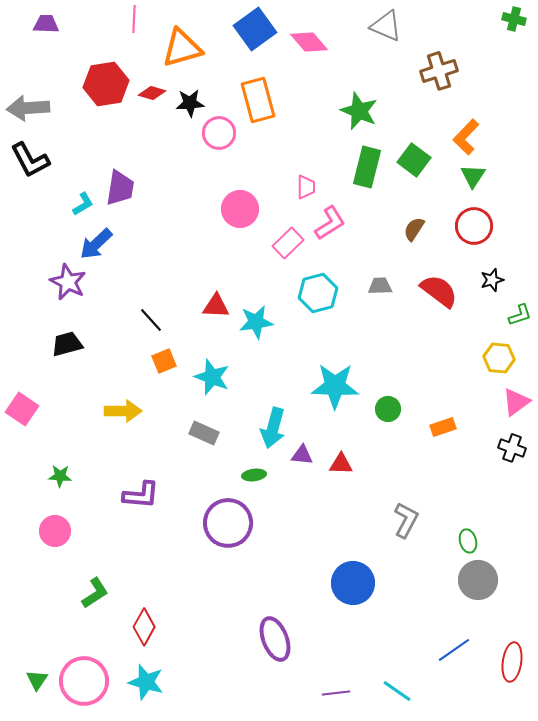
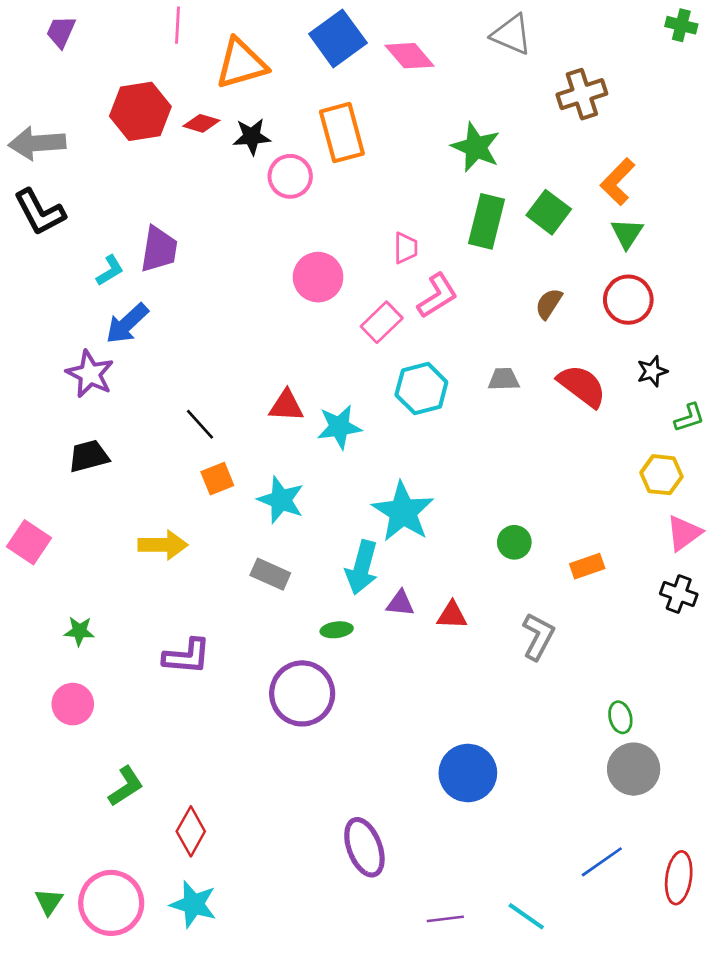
purple trapezoid: (46, 24) -> (61, 32), turned -68
cyan star: (335, 386) -> (403, 512), moved, turned 30
gray L-shape: (406, 520) -> (538, 636), moved

